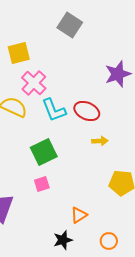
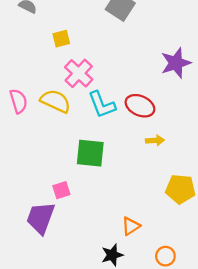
yellow square: (19, 53) -> (61, 39), size x0.7
green square: (44, 152) -> (90, 153), turned 32
pink square: (42, 184) -> (61, 190), moved

